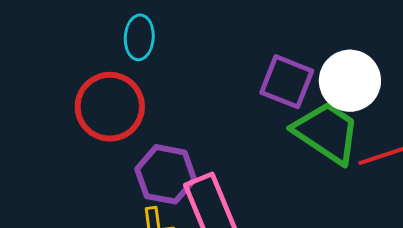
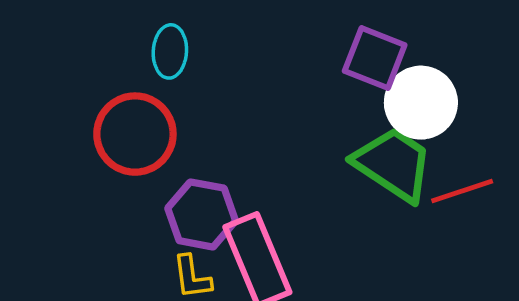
purple square: (287, 82) -> (375, 58), moved

